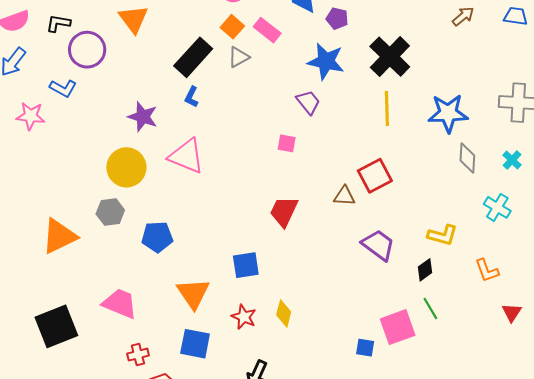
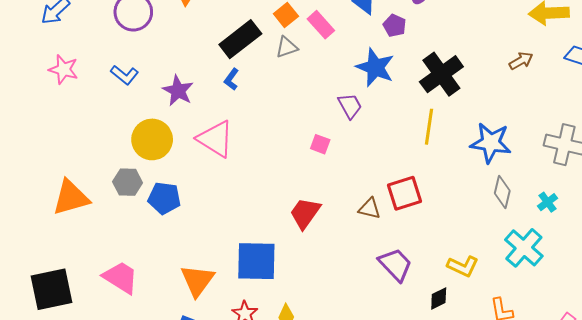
brown arrow: (463, 16) -> (521, 61), moved
blue L-shape: (63, 88) -> (125, 75), moved
cyan cross: (497, 207) -> (524, 248), size x1.4
blue pentagon: (157, 237) -> (164, 198), moved
blue square: (246, 265) -> (256, 261), size x1.5

